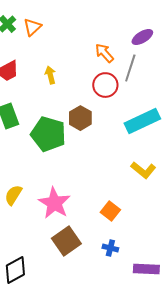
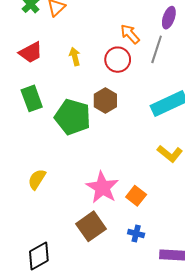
purple ellipse: (142, 37) -> (169, 18), turned -40
red circle: (105, 85) -> (118, 60), moved
pink star: (54, 203) -> (102, 187), moved

